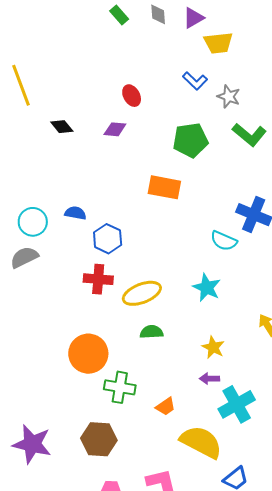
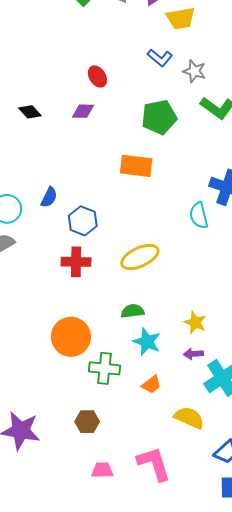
blue semicircle: (75, 213) -> (49, 197), turned 110
cyan semicircle: (224, 241) -> (199, 216), turned 56
cyan star: (207, 288) -> (147, 342), moved
yellow ellipse: (142, 293) -> (140, 257), moved
brown hexagon: (99, 439) -> (87, 422), size x0.7
yellow semicircle: (201, 442) -> (189, 418), size x0.7

